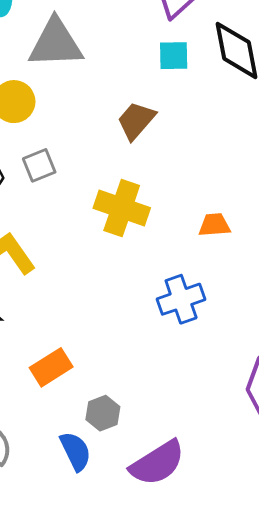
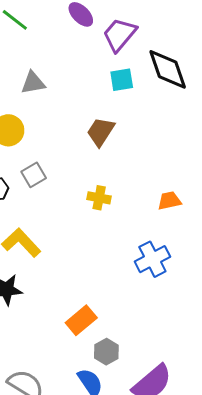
gray triangle: (56, 43) -> (33, 83), size x0.6
yellow cross: (122, 208) -> (99, 198), size x0.6
orange rectangle: (51, 367) -> (81, 320), moved

